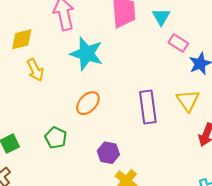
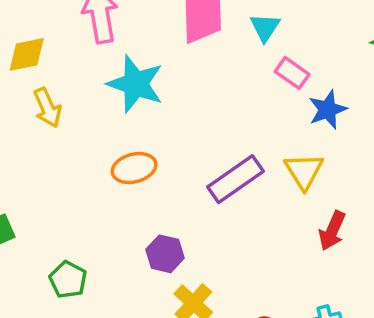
orange ellipse: (88, 103) -> (134, 168), turned 30
purple rectangle: (148, 107) -> (236, 179), turned 60
green pentagon: (56, 138) -> (68, 280), moved

